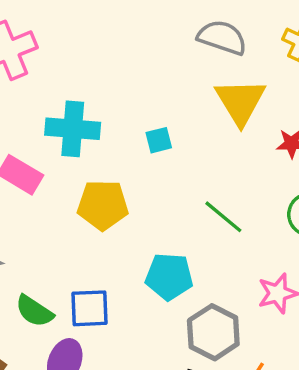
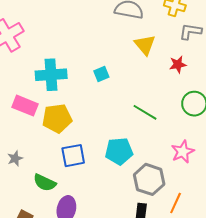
yellow triangle: (240, 102) -> (145, 45), size x0.7
yellow pentagon: (103, 205) -> (57, 118), moved
blue square: (89, 308) -> (73, 156), moved

